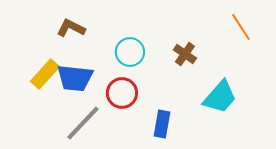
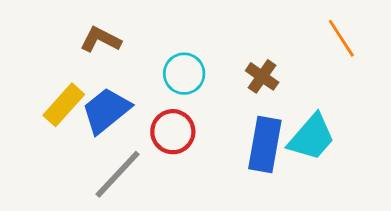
blue trapezoid: (75, 78) -> (106, 110), turned 135
blue rectangle: (162, 124) -> (265, 144), moved, size x1.4

